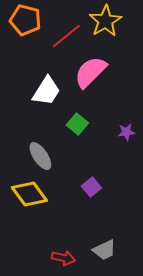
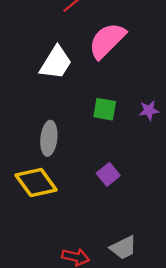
green square: (77, 124) -> (105, 109), moved, turned -30
gray ellipse: (40, 156) -> (49, 138), turned 40

